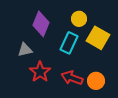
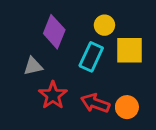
yellow square: (98, 38) -> (130, 50), turned -30

